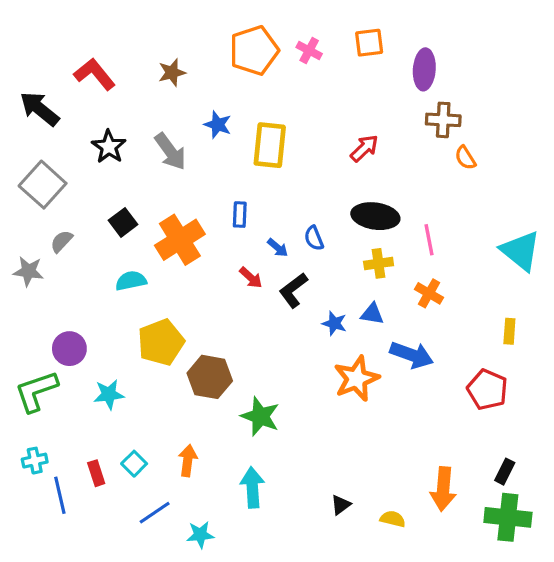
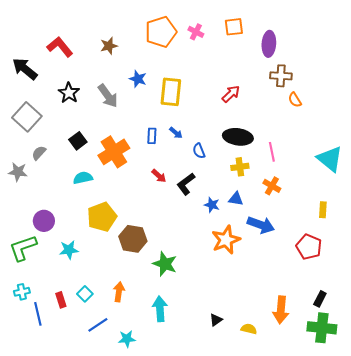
blue arrow: (278, 248) -> (176, 133), moved

